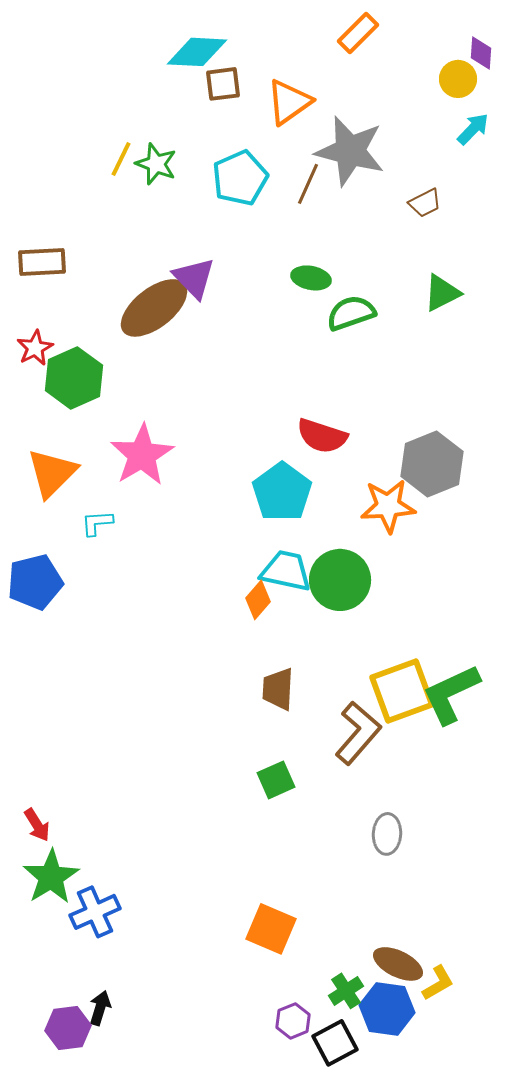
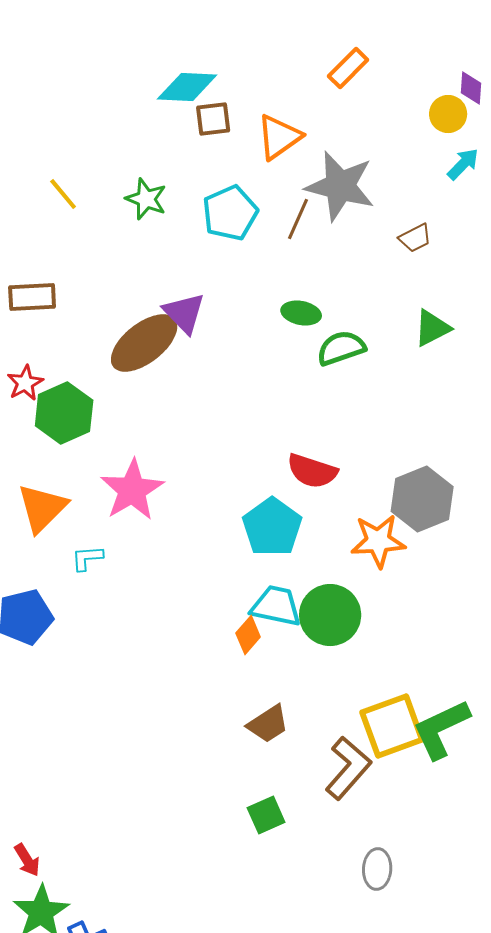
yellow line: (121, 159) -> (63, 194), moved, turned -66
brown trapezoid: (278, 689) -> (268, 724), turned -126

